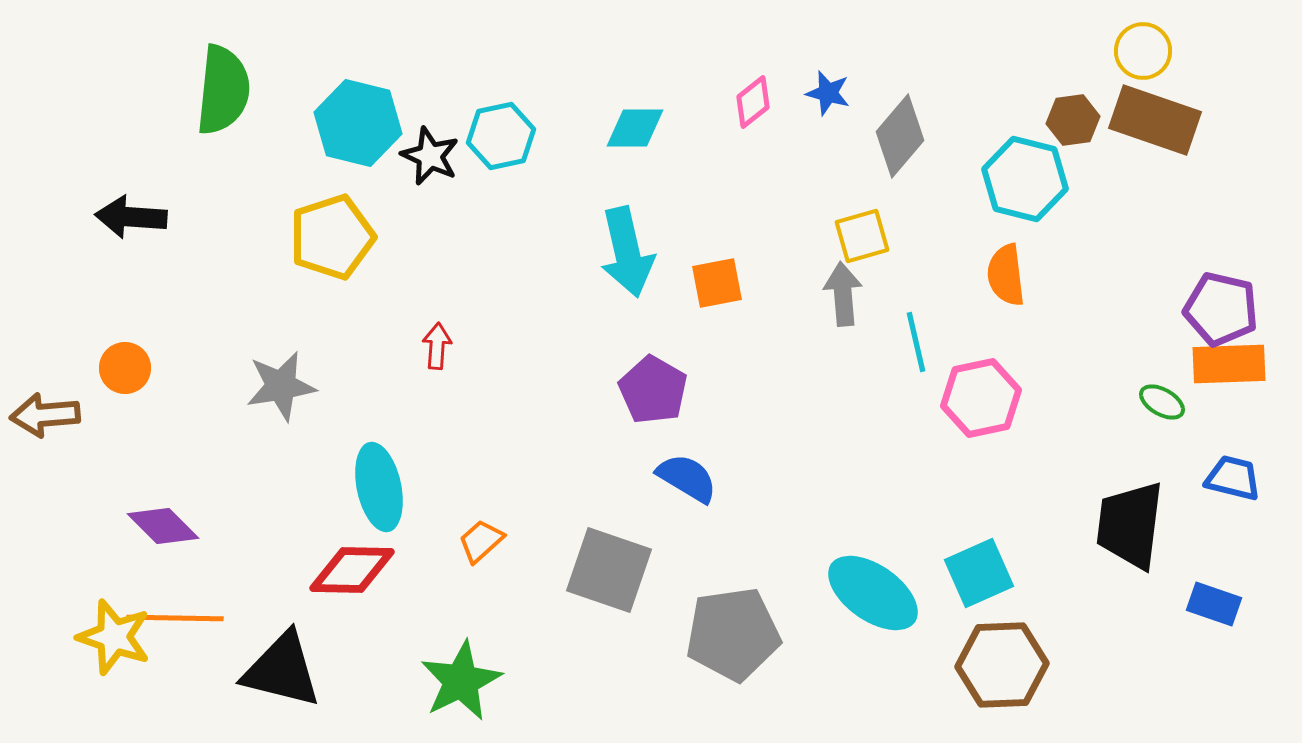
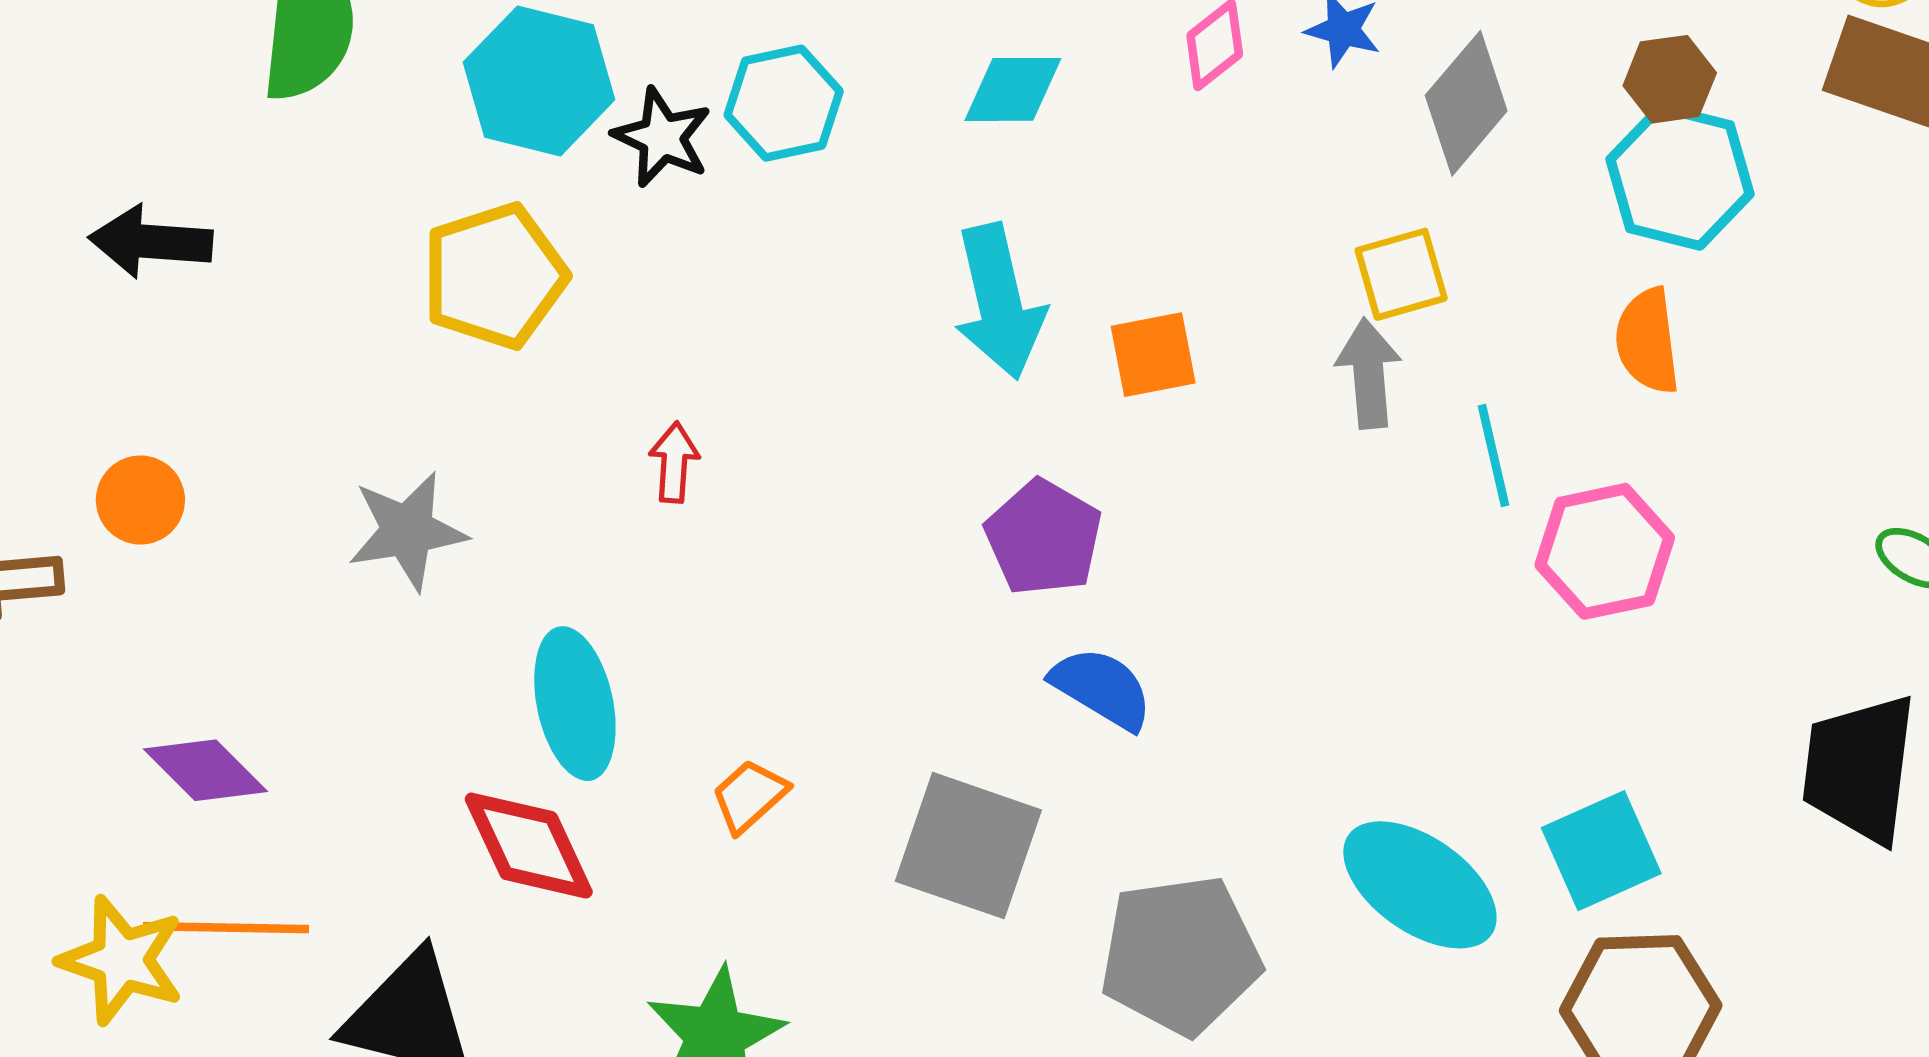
brown hexagon: (1073, 120) -> (1670, 79), moved
red diamond: (352, 570) -> (529, 846), turned 64

